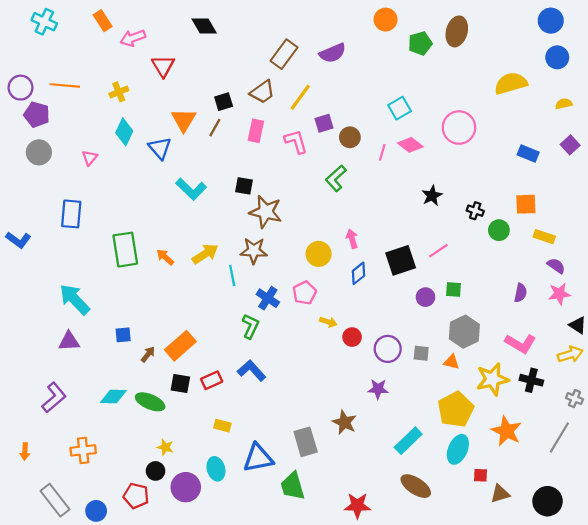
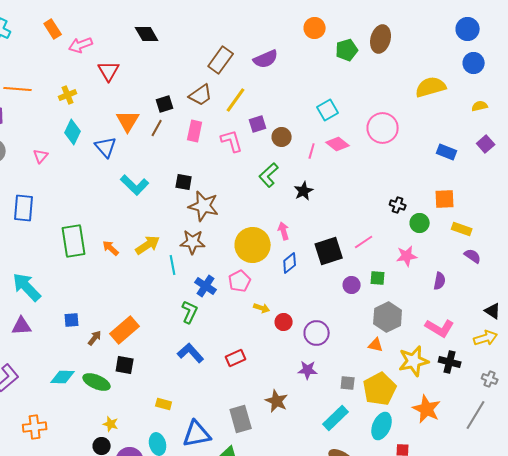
black star: (432, 196) -> (304, 191), moved
yellow circle: (319, 254) -> (253, 245), size x1.5
pink star: (559, 294) -> (407, 256), moved
gray square: (421, 353) -> (348, 383), moved
red rectangle: (212, 380) -> (236, 358), moved

